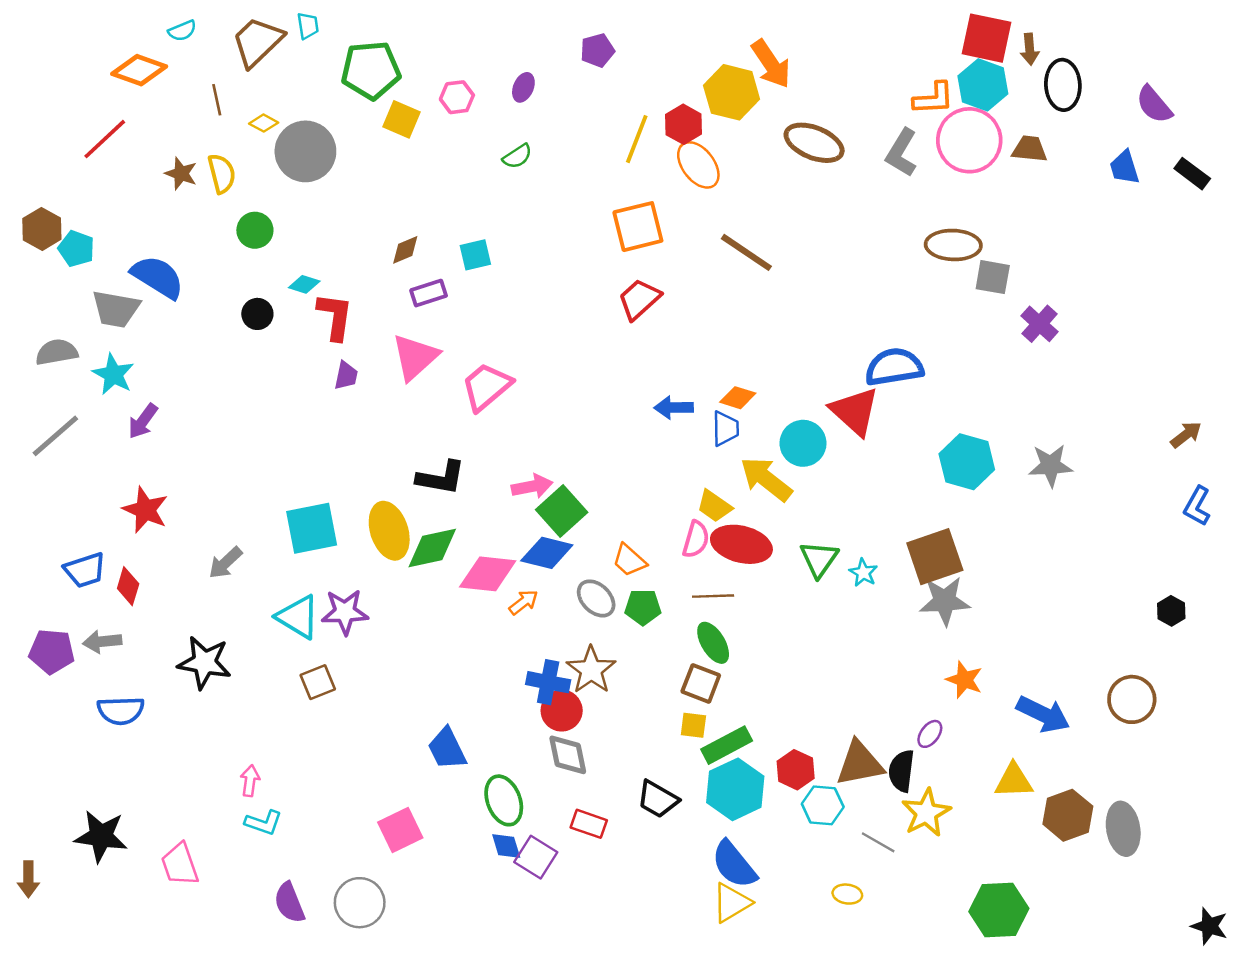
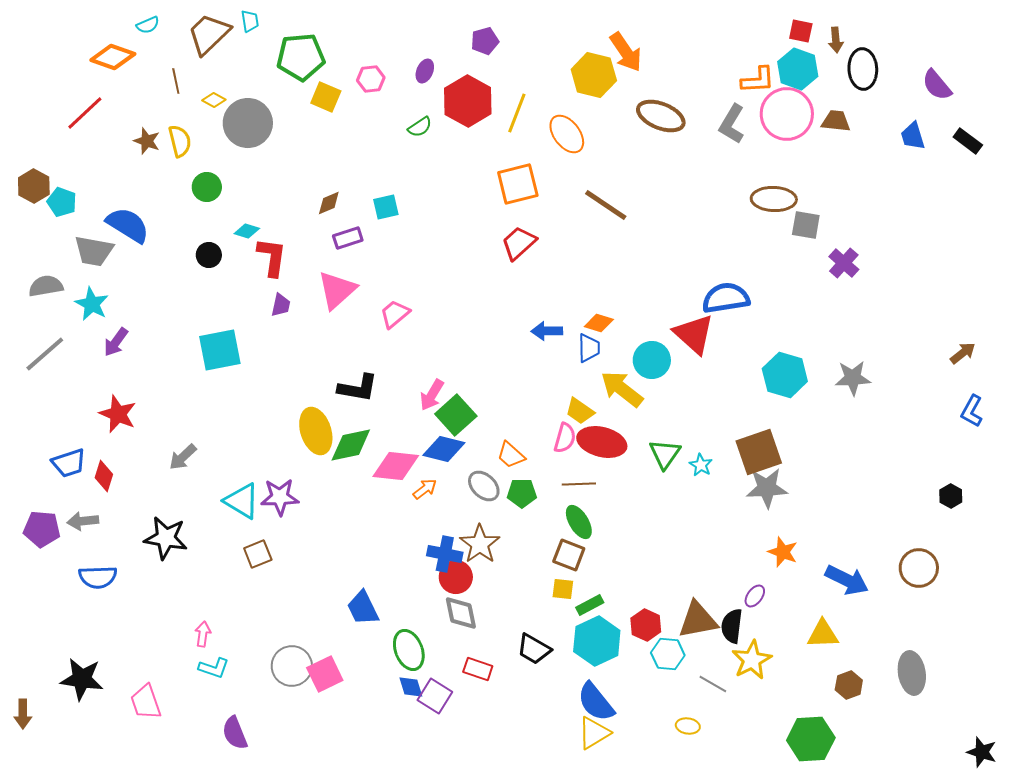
red square: (987, 38) -> (801, 31), size x0.6
red hexagon: (684, 124) -> (468, 101), moved, size x1.6
pink trapezoid: (486, 387) -> (395, 314), size x0.7
pink arrow: (532, 486) -> (432, 395), turned 132
cyan square: (312, 528) -> (220, 350), moved
green rectangle: (727, 745) -> (590, 605), size x0.7
brown hexagon: (1068, 815) -> (849, 685), moved, size x0.7
gray circle: (360, 903) -> (292, 666), moved

